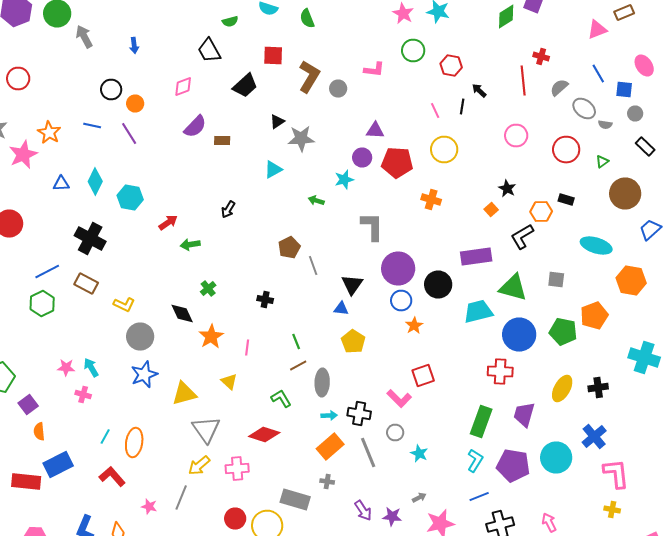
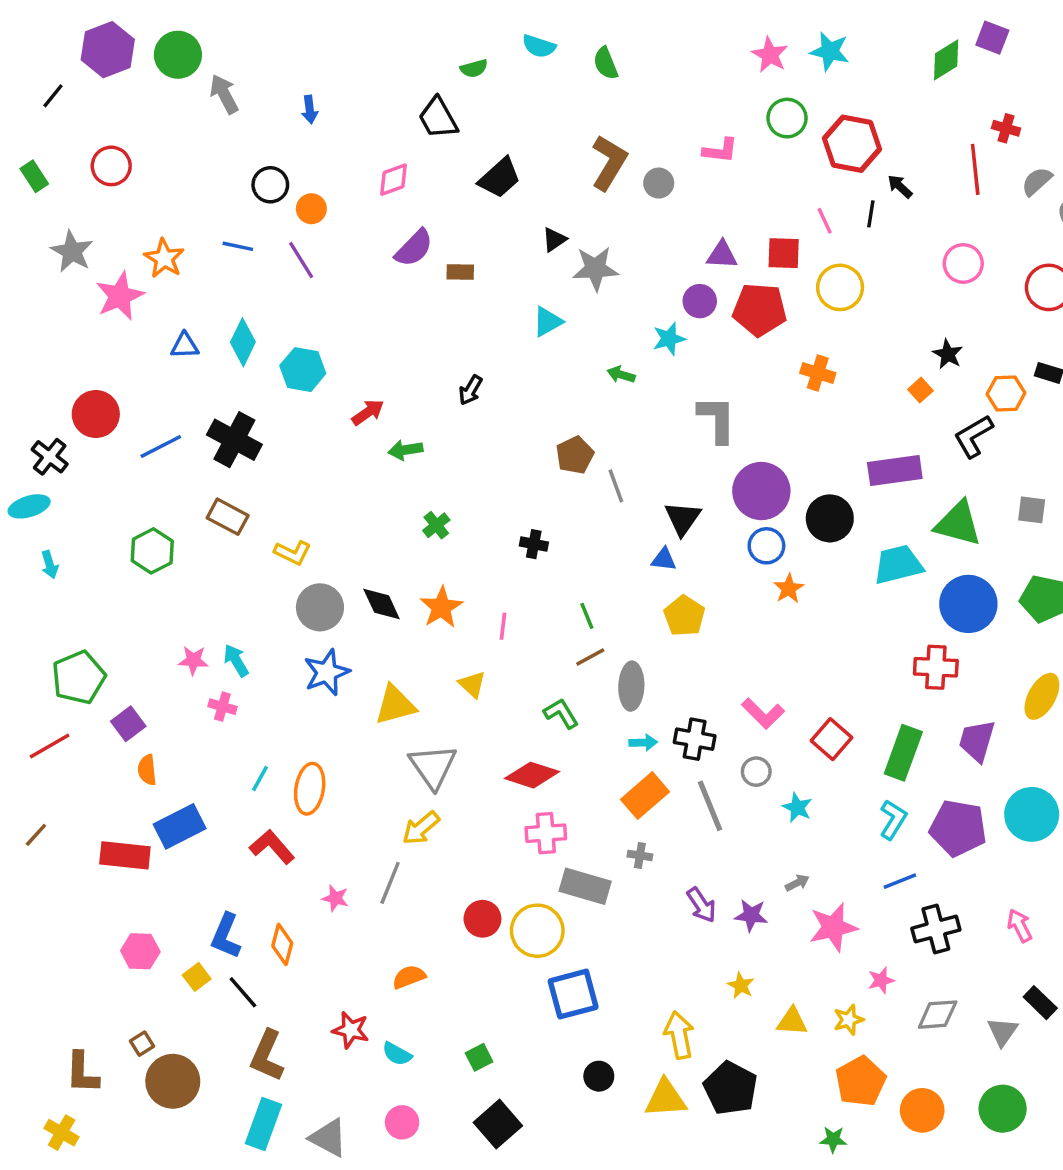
red square: (273, 56) -> (784, 253), moved
red hexagon: (451, 66) -> (852, 144), size x1.5
blue line: (47, 272) -> (161, 447), moved
black diamond: (182, 314) -> (382, 604), moved
red square: (423, 376) -> (831, 739), moved, turned -30
pink cross: (237, 468) -> (546, 833), moved

